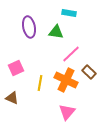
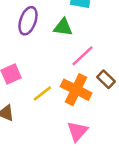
purple ellipse: (29, 27) -> (28, 21), turned 30
yellow line: (40, 83) -> (42, 94), turned 42

